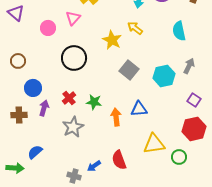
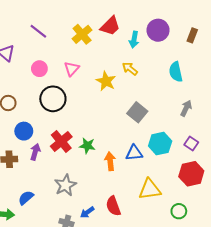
pink triangle: (73, 18) -> (72, 69), moved
black circle: (74, 58) -> (53, 99), moved
gray square: (129, 70) -> (137, 112), moved
cyan hexagon: (164, 76) -> (160, 144), moved
red cross: (69, 98) -> (61, 141), size x1.5
gray star: (73, 127) -> (65, 185), moved
green circle: (179, 157) -> (179, 211), moved

